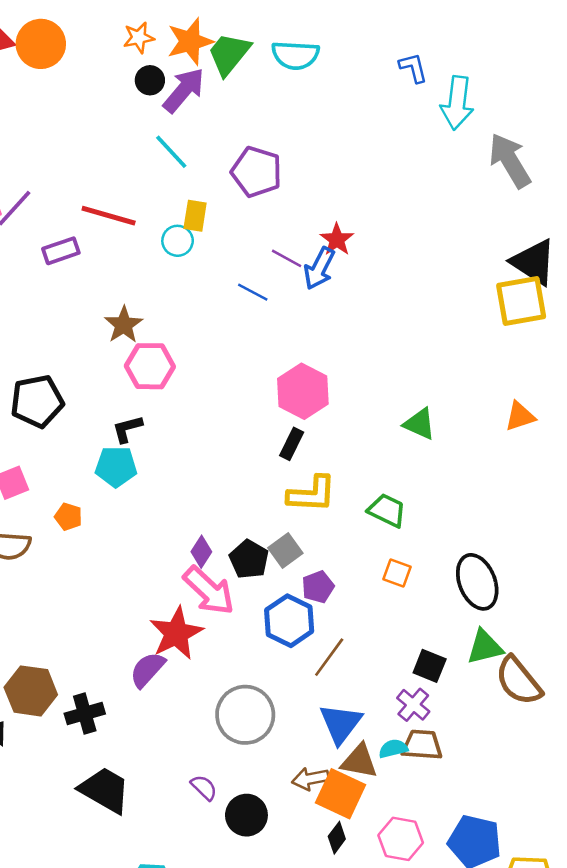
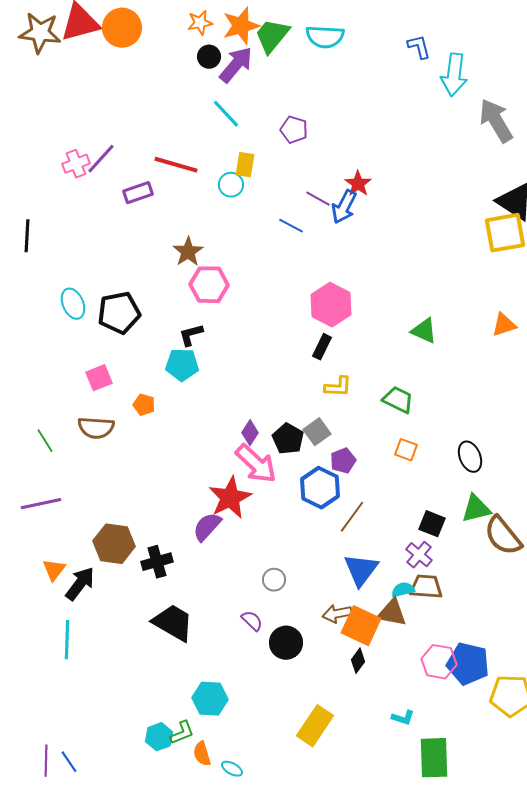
purple pentagon: (257, 172) -> (294, 130), size x0.7
yellow L-shape: (312, 494) -> (338, 387), size x0.7
black ellipse: (477, 582) -> (470, 457), size x0.7
gray circle: (245, 715) -> (274, 580), moved, size x0.5
brown triangle: (359, 761) -> (392, 613), moved
pink hexagon: (401, 839) -> (439, 662), moved

